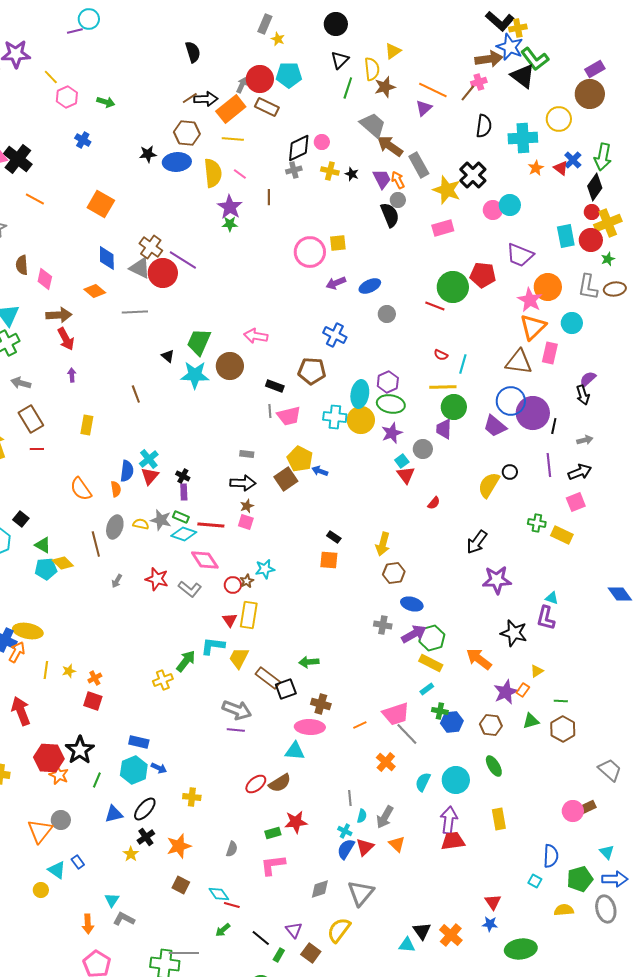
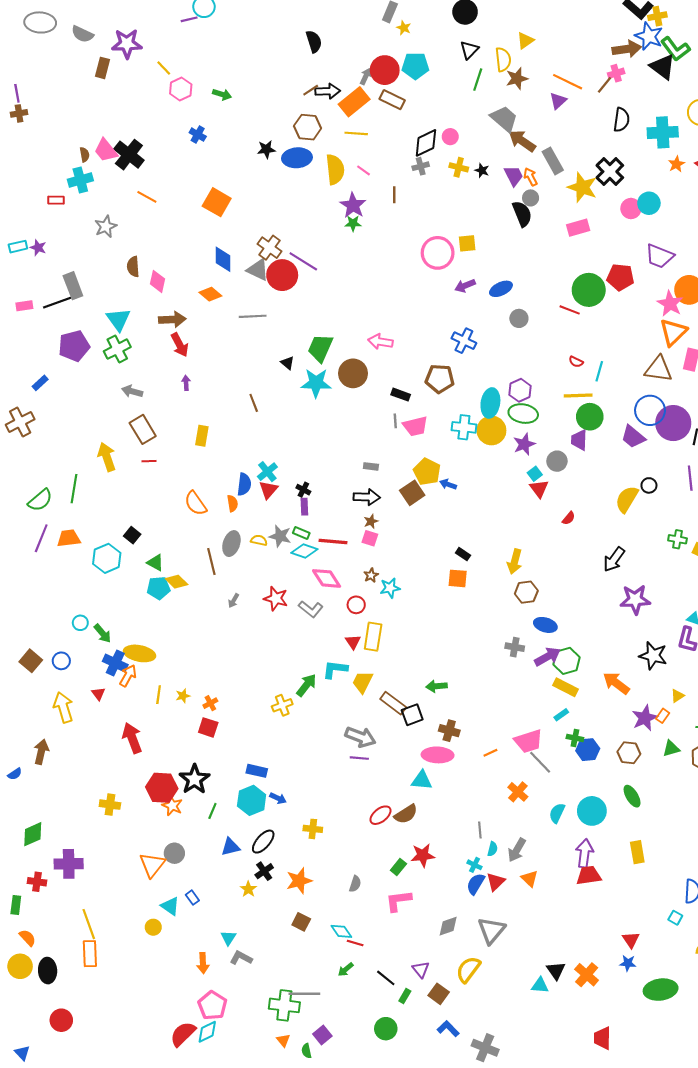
brown star: (247, 581) -> (371, 575), moved
green rectangle: (273, 833) -> (398, 867), turned -35

